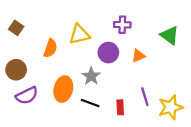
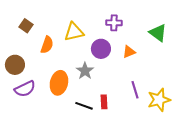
brown square: (16, 28) -> (26, 26), moved
black line: (90, 103) -> (84, 106), moved
red rectangle: (120, 107) -> (104, 102), moved

